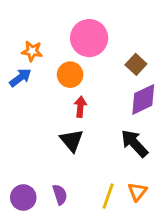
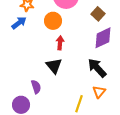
orange triangle: (137, 192) -> (99, 92), moved
purple semicircle: (60, 195) -> (36, 87), moved

